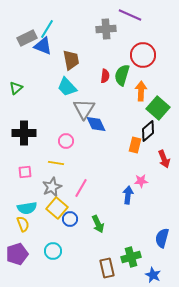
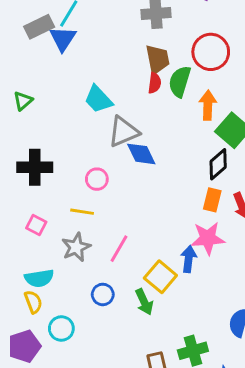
blue triangle: (43, 46) -> (63, 39), turned 42
brown trapezoid: (71, 60) -> (157, 59), moved
gray triangle: (84, 109) -> (123, 132), turned 35
orange rectangle: (135, 145) -> (212, 200), moved
pink square: (25, 172) -> (36, 225), turned 32
pink star: (141, 181) -> (208, 238), size x1.6
yellow square: (57, 208) -> (160, 277), moved
cyan circle: (53, 251) -> (61, 328), moved

